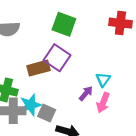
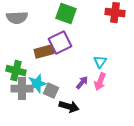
purple square: (57, 58) -> (60, 43), turned 30
purple arrow: (86, 93) -> (82, 83), moved

